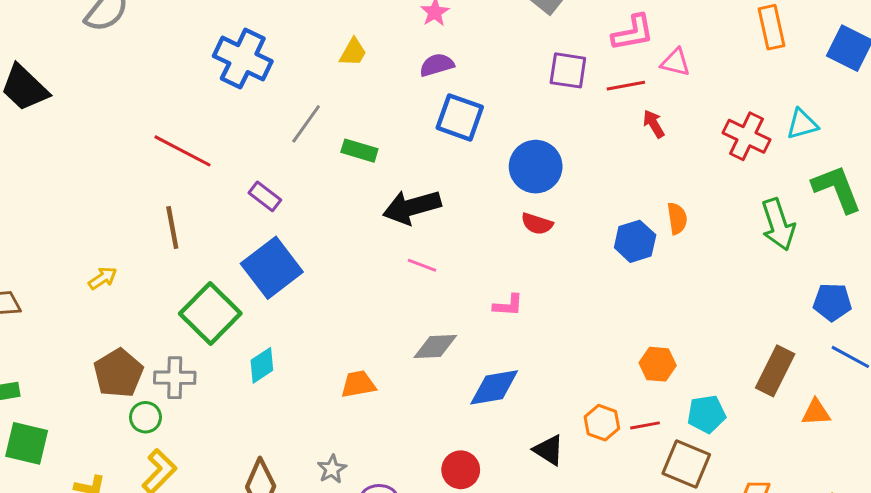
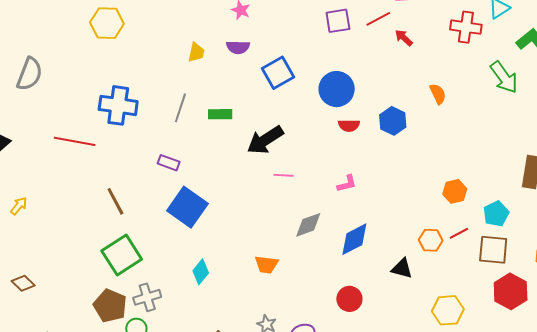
blue cross: (243, 59) -> (118, 105), moved
purple semicircle: (437, 65) -> (238, 47), moved, turned -145
blue square: (460, 117) -> (278, 73), turned -32
red line: (183, 151) -> (75, 141), moved
blue hexagon: (635, 241) -> (393, 121), moved
yellow arrow: (103, 278) -> (19, 206), moved
green square: (210, 313) -> (122, 255), moved, turned 30
orange trapezoid: (358, 384) -> (266, 265), turned -145

